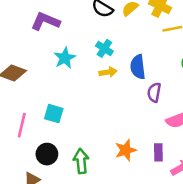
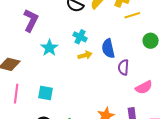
purple L-shape: (45, 21) -> (31, 20), turned 100
pink line: (22, 125) -> (16, 94), moved

